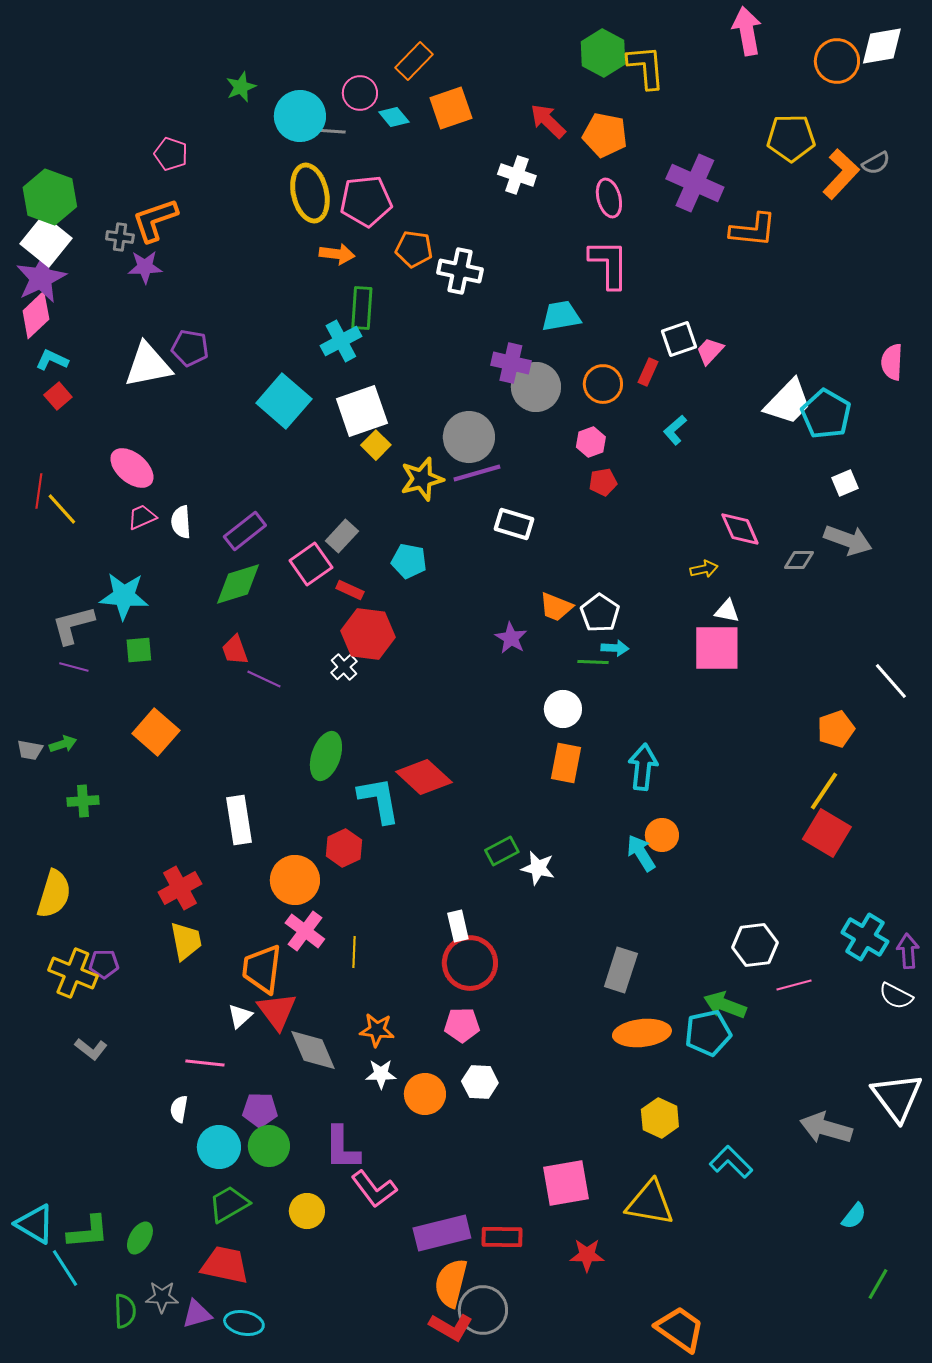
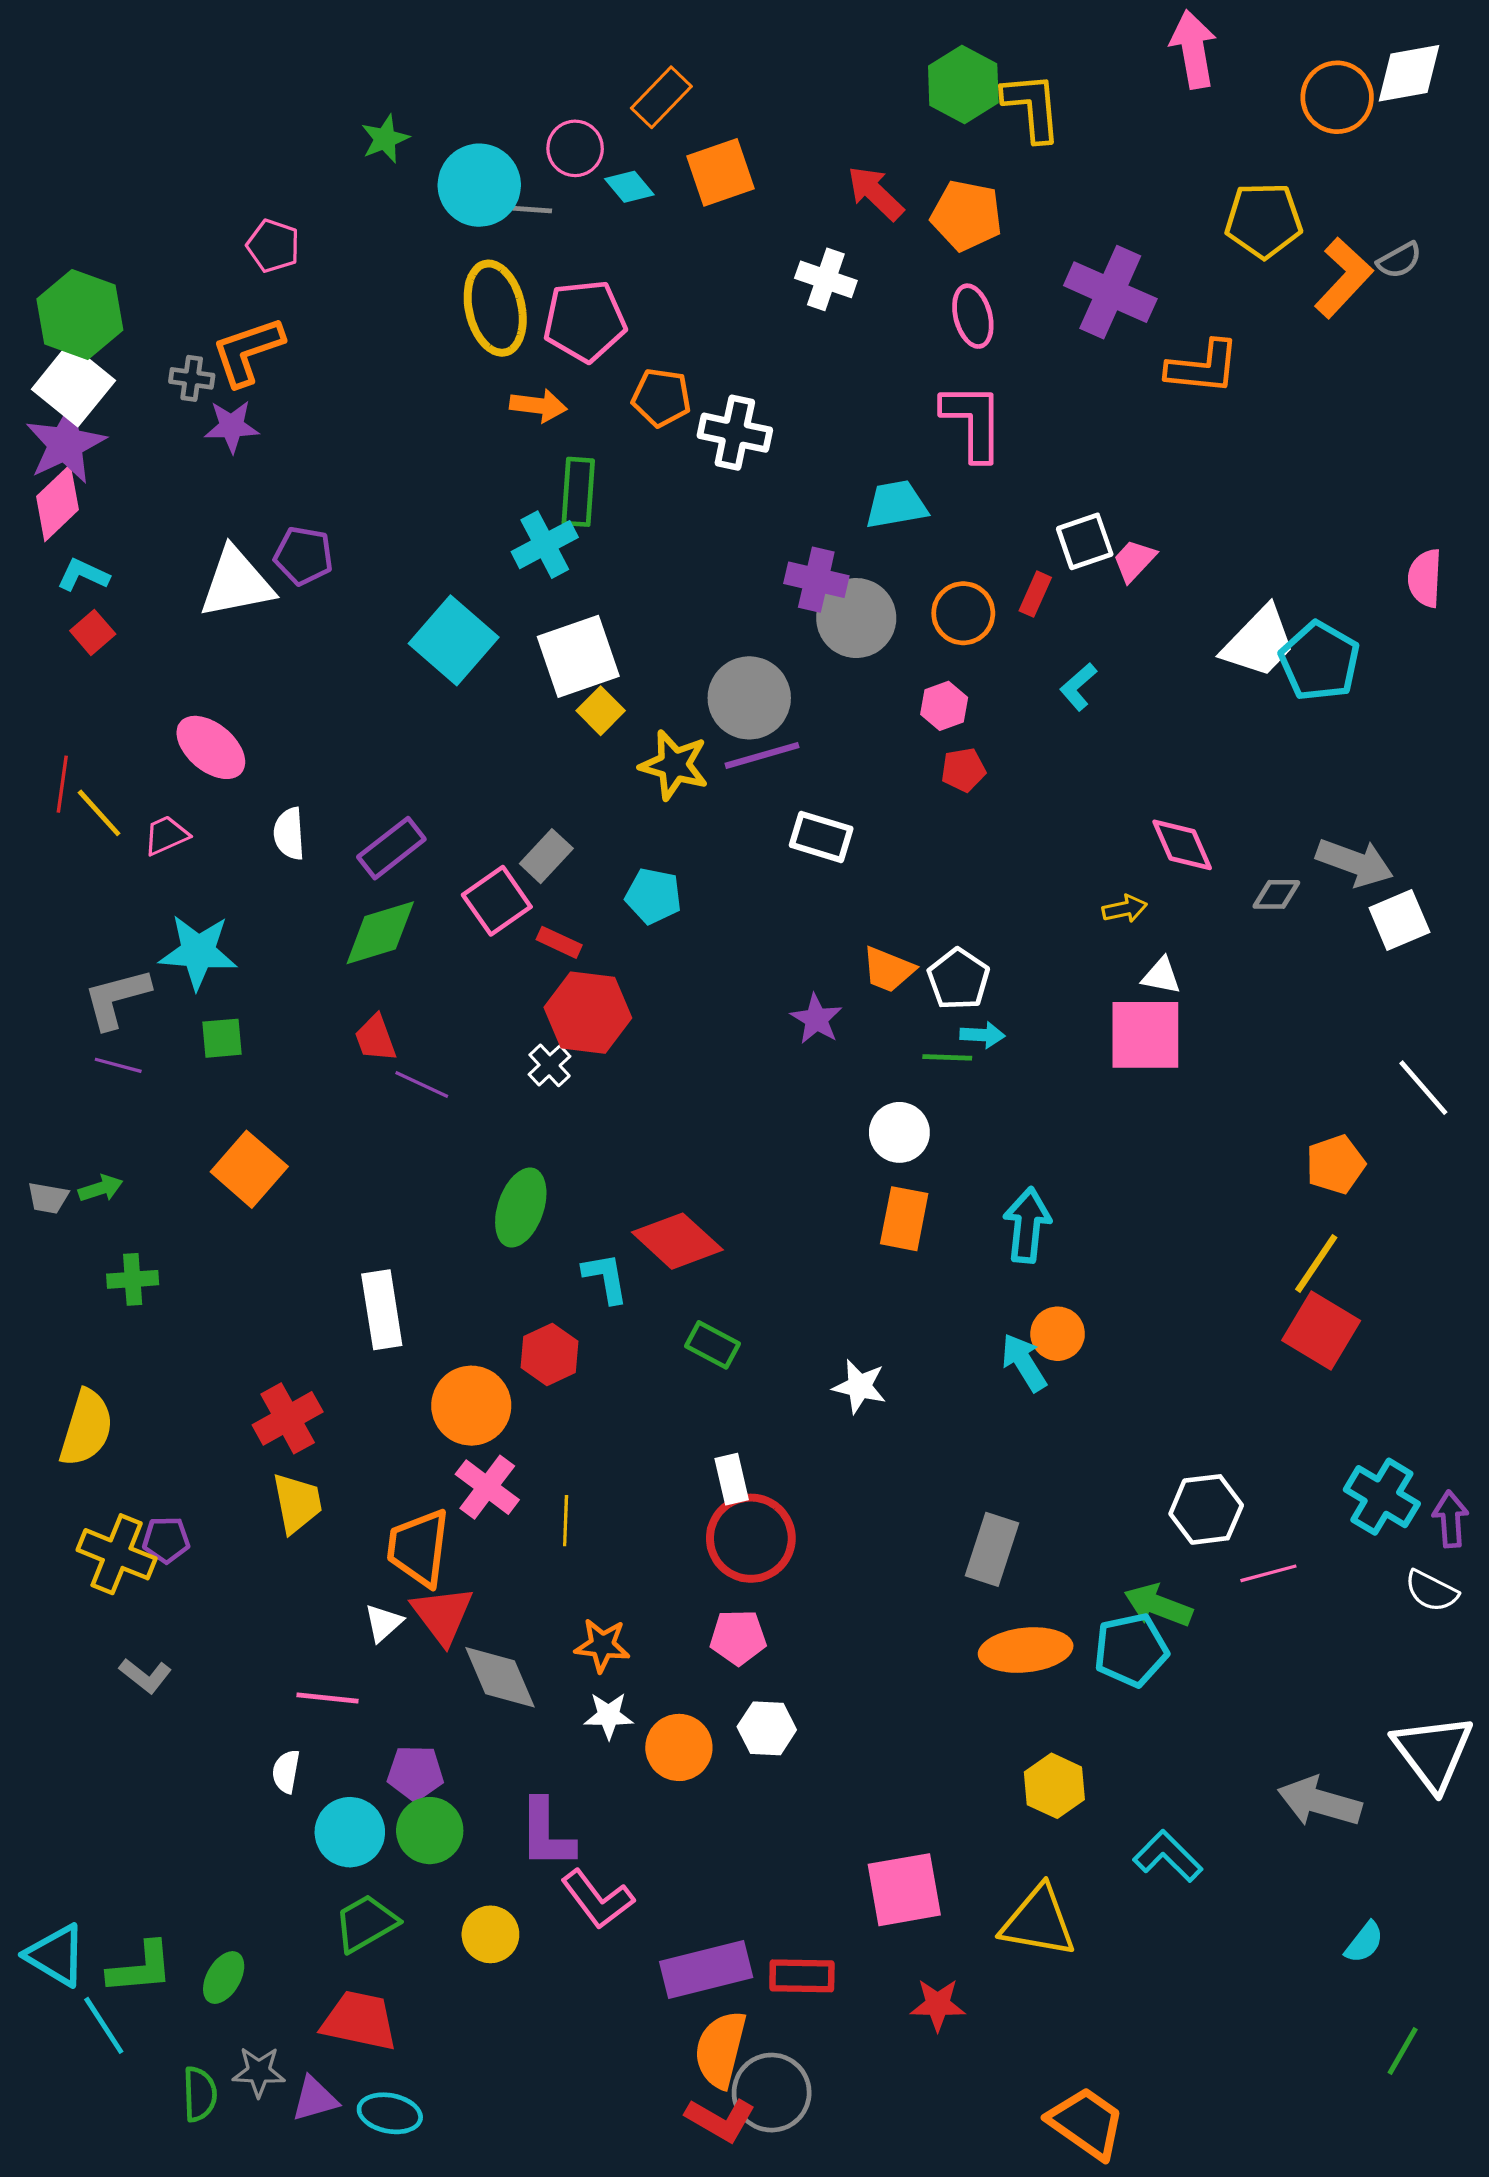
yellow star: (422, 479) -> (674, 765), turned 30
white square: (845, 483) -> (1399, 920), moved, size x1.4
pink trapezoid: (142, 517) -> (166, 835), moved
cyan L-shape: (379, 800) -> (605, 1278), size x0.7
green rectangle: (502, 851) -> (712, 1345), moved, turned 56

